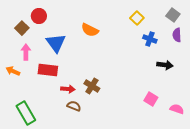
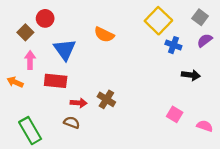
yellow square: (137, 18) -> (158, 21), size x1.6
purple semicircle: (177, 35) -> (205, 40), turned 56
brown semicircle: (74, 106) -> (72, 122), moved

